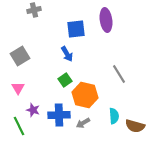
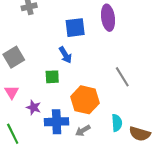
green square: (65, 80) -> (52, 77), moved, turned 32
purple star: (33, 110) -> (34, 107), moved

